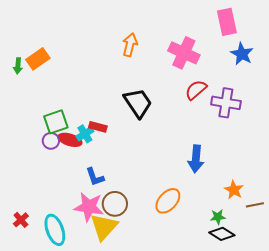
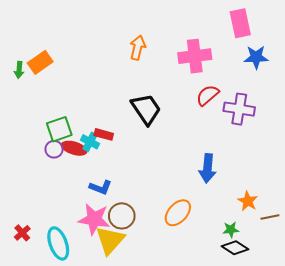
pink cross: (184, 53) -> (195, 56), turned -32
blue star: (242, 54) -> (256, 57), turned -30
cyan cross: (85, 134) -> (90, 142), turned -30
blue L-shape: (95, 177) -> (101, 187), turned -50

